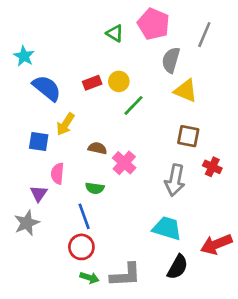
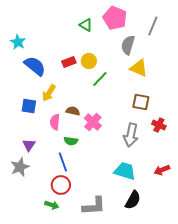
pink semicircle: (57, 174) -> (55, 122), moved
red arrow: (216, 244) -> (162, 170), moved, size x0.7
green arrow: (89, 278) -> (52, 205), moved

